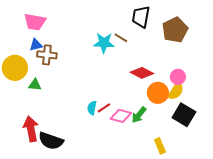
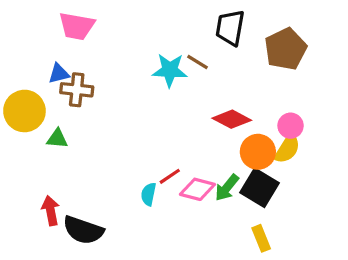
pink trapezoid: (35, 22) -> (77, 26), moved
cyan semicircle: (92, 108) -> (149, 194), moved
black square: (184, 115) -> (260, 188), moved
red arrow: (31, 129) -> (51, 211), size x0.7

